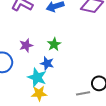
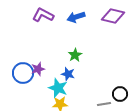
purple star: (26, 45) -> (38, 69), moved

